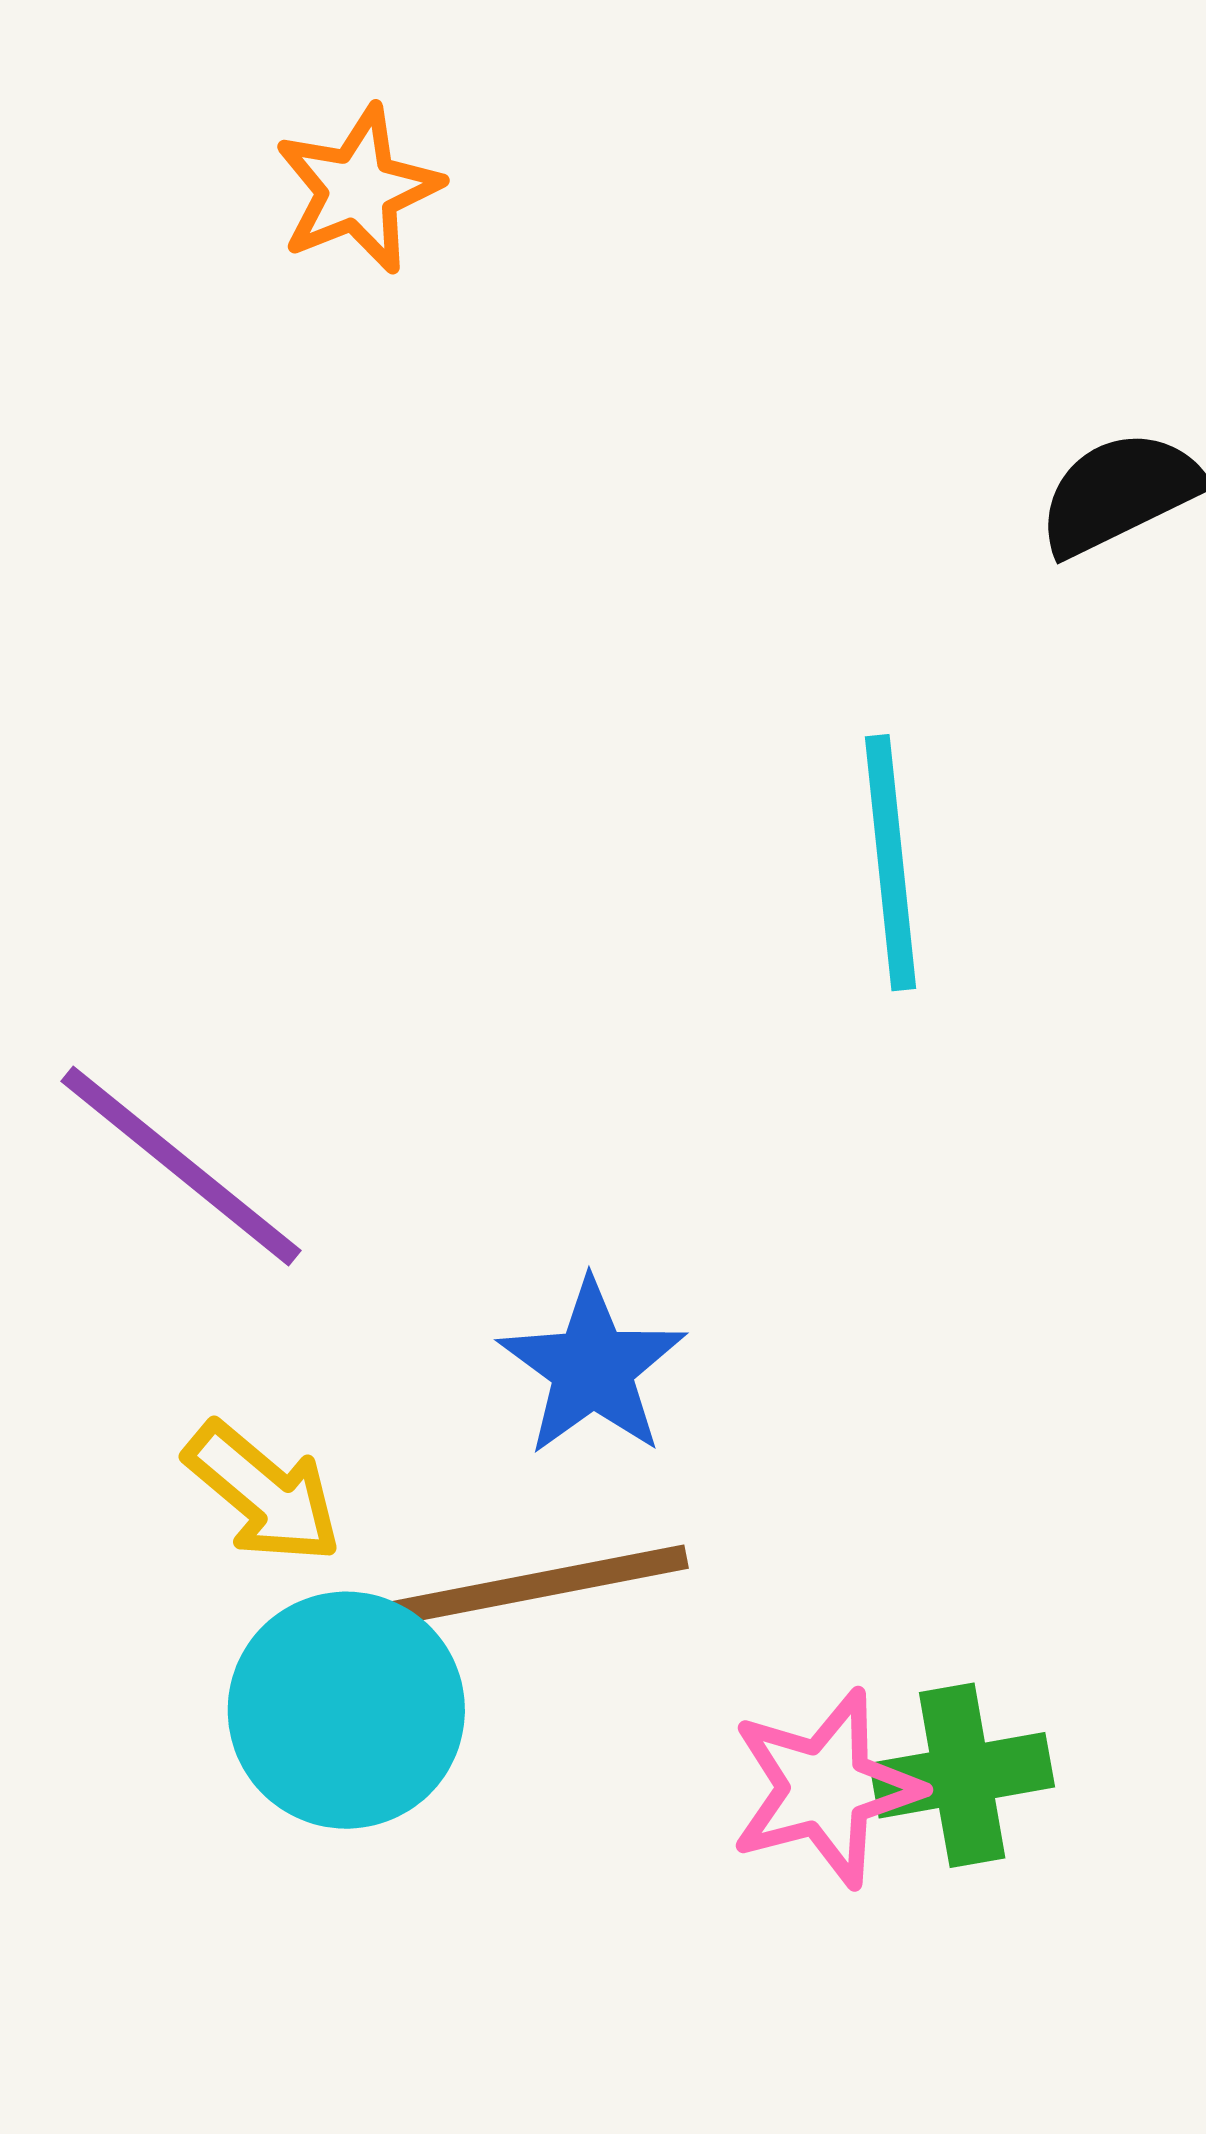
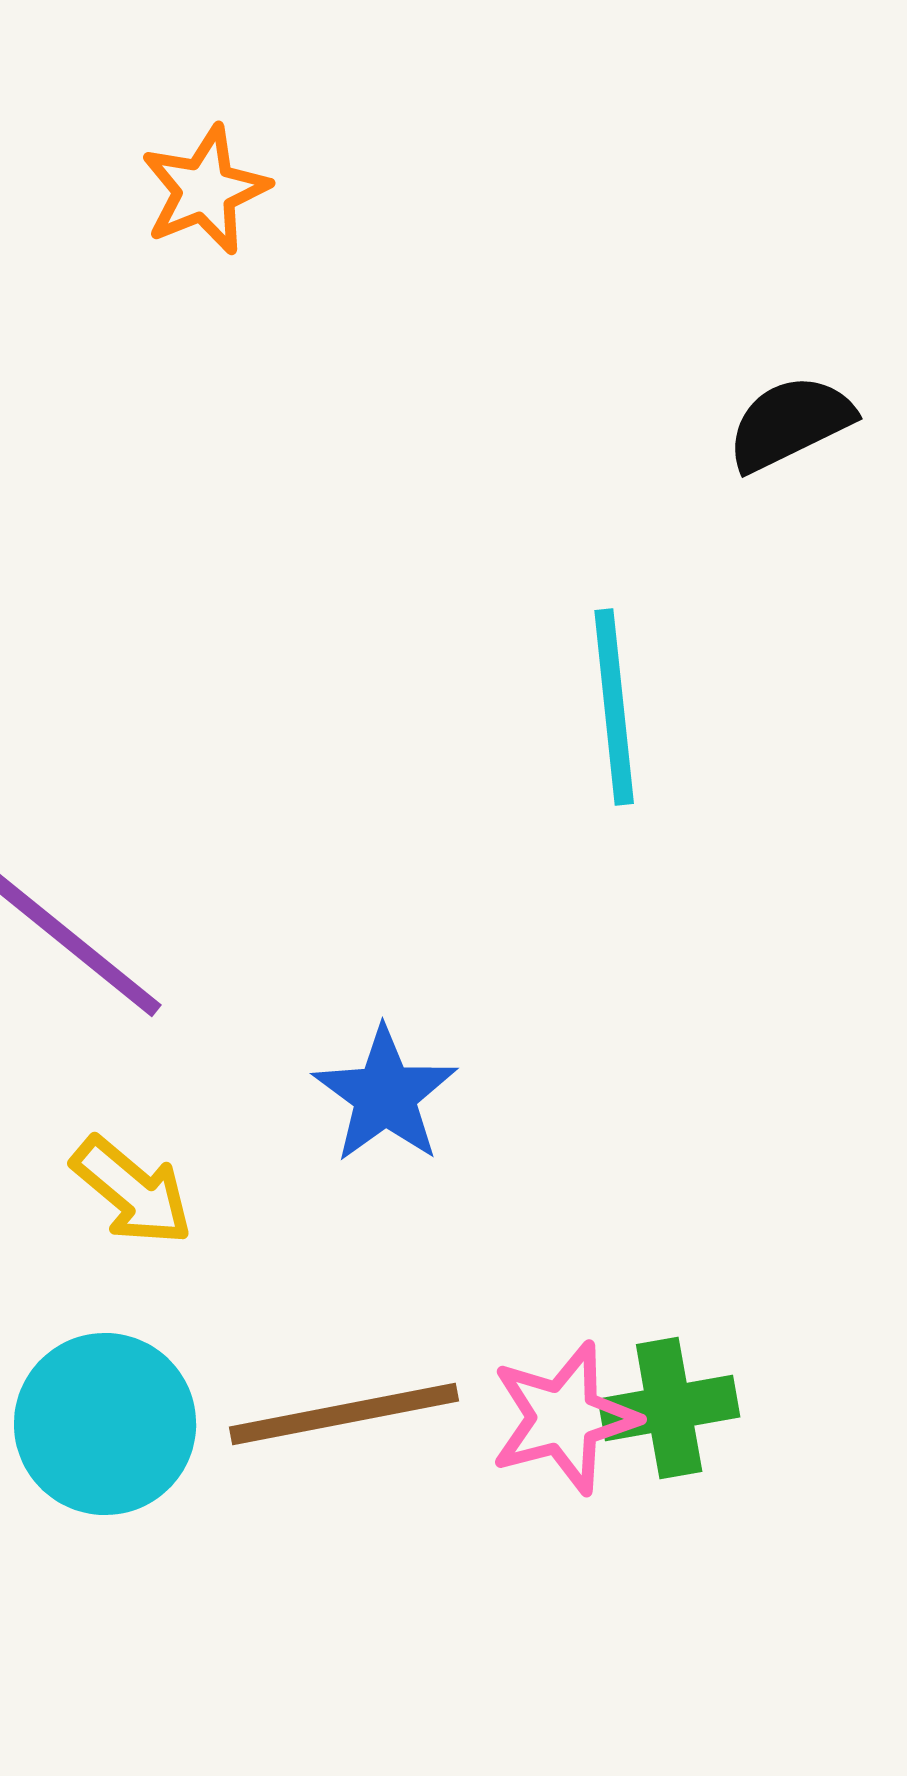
brown line: (539, 1585) -> (344, 1414), moved
cyan circle: (346, 1710) -> (105, 1424), moved

